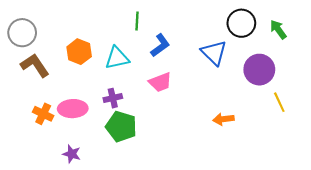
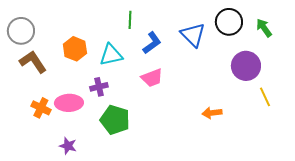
blue triangle: (214, 53) -> (193, 35), moved
purple cross: (113, 98) -> (99, 87), moved

